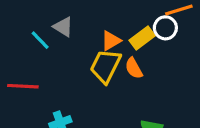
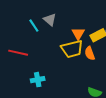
orange triangle: (111, 41) -> (78, 34), turned -40
yellow trapezoid: (105, 66) -> (72, 49), turned -140

